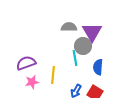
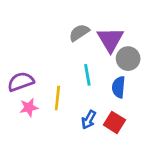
gray semicircle: (69, 27) -> (79, 33), turned -35
gray circle: (83, 46) -> (128, 59), moved

